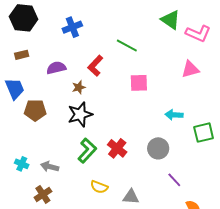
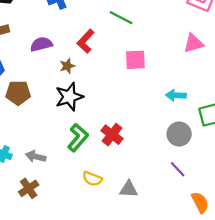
gray circle: (158, 148) -> (179, 134), moved

